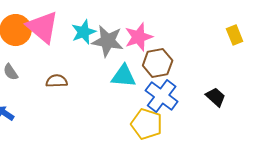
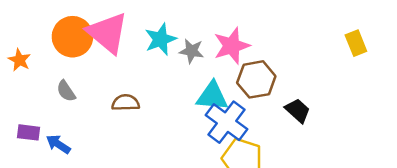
gray star: (108, 41) -> (192, 51), size x0.6
blue cross: (162, 96) -> (227, 122), moved
black trapezoid: (216, 97) -> (298, 110), moved

